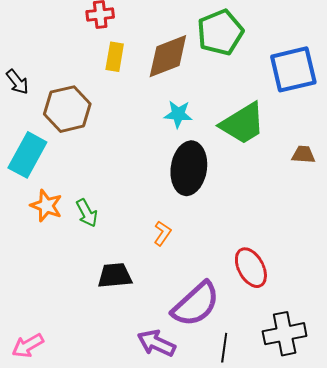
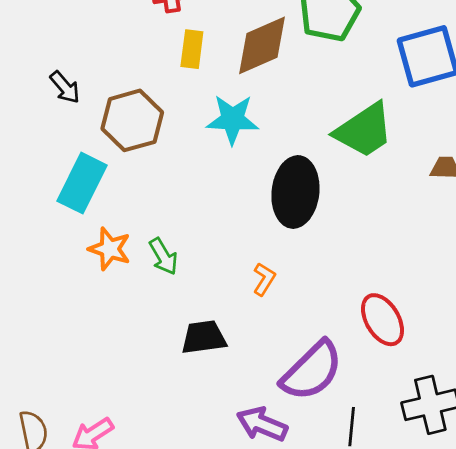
cyan star: (178, 114) -> (233, 119), moved, size x1.4

